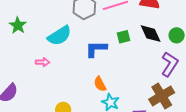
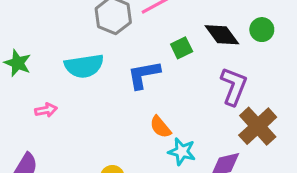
cyan semicircle: (59, 36) -> (84, 66), turned 35
pink arrow: (43, 62) -> (46, 110), moved
purple L-shape: (170, 64) -> (234, 86), moved

